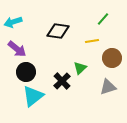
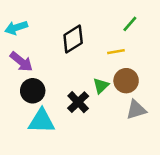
black diamond: (58, 31) -> (73, 39), turned -40
brown circle: (112, 58) -> (126, 81), moved
cyan triangle: (33, 96) -> (41, 121), turned 40

